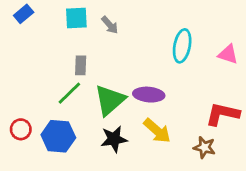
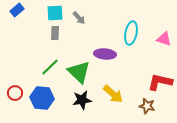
gray rectangle: (81, 65) -> (55, 33), moved
purple ellipse: (149, 95) -> (105, 54), moved
green triangle: (110, 100) -> (79, 72), turned -35

